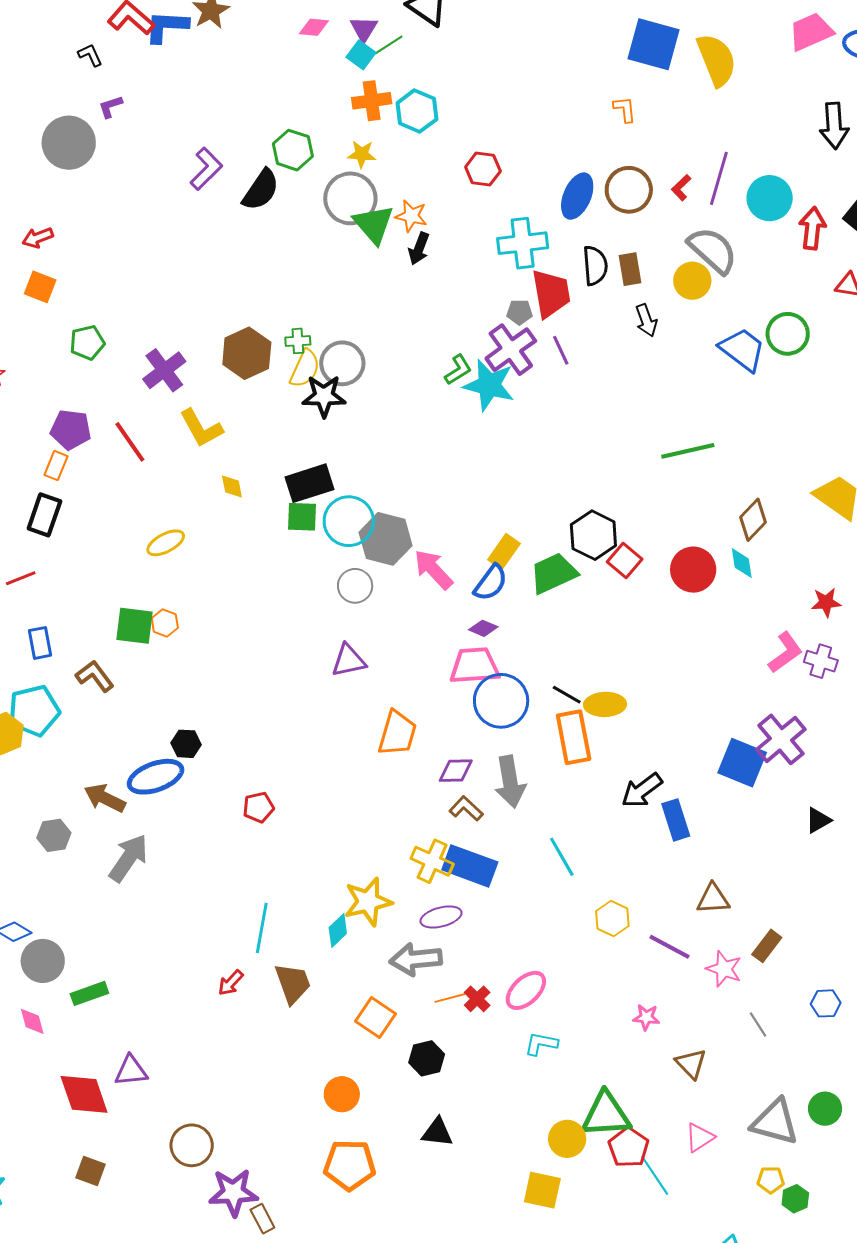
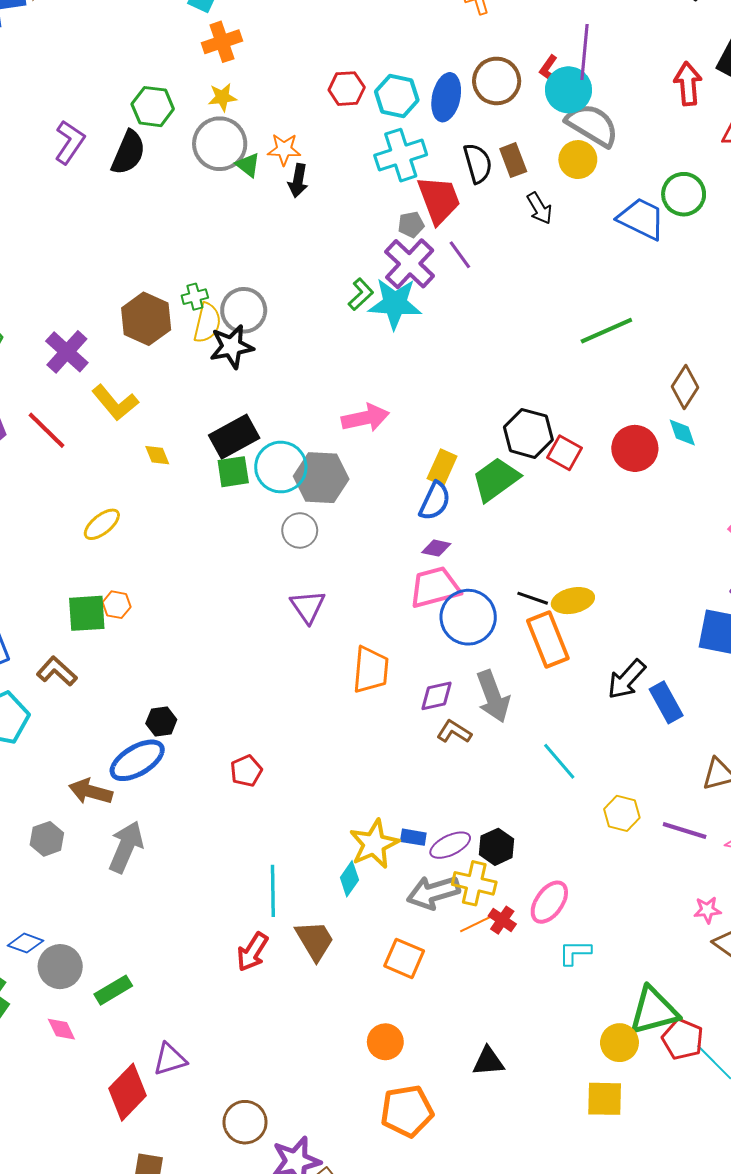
cyan hexagon: (417, 111) -> (397, 96), moved
cyan circle: (770, 198) -> (568, 90), moved
green triangle: (374, 224) -> (248, 165), size x0.6
pink arrow: (433, 570) -> (365, 418), moved, turned 132
purple triangle: (349, 661) -> (308, 607), turned -42
yellow cross: (432, 861) -> (474, 883), moved
blue rectangle: (470, 866) -> (413, 837), moved, size x0.5
red arrow: (231, 983) -> (252, 952), size x1.4
pink star: (646, 1017) -> (707, 910), moved
black hexagon: (427, 1058) -> (497, 847), moved
red diamond: (84, 1094) -> (127, 1092), turned 74

